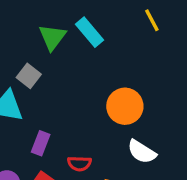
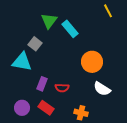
cyan rectangle: (89, 32) -> (70, 29), moved
red semicircle: (79, 164) -> (62, 88), moved

